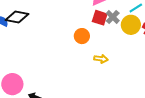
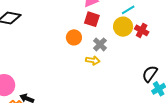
gray cross: (113, 17) -> (100, 44), moved

